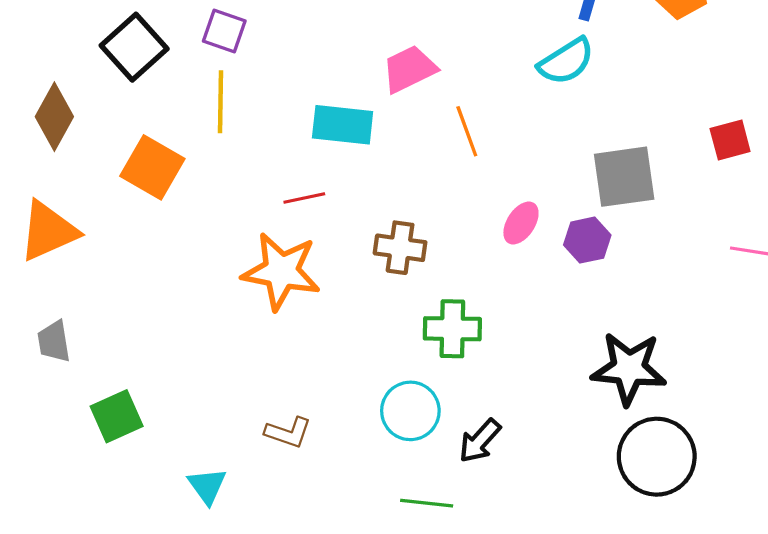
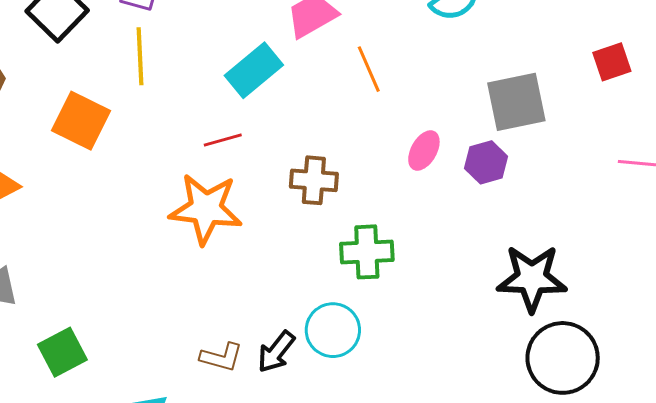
cyan rectangle: (343, 125) -> (254, 70), turned -42
black arrow: (480, 441) -> (276, 352), moved

